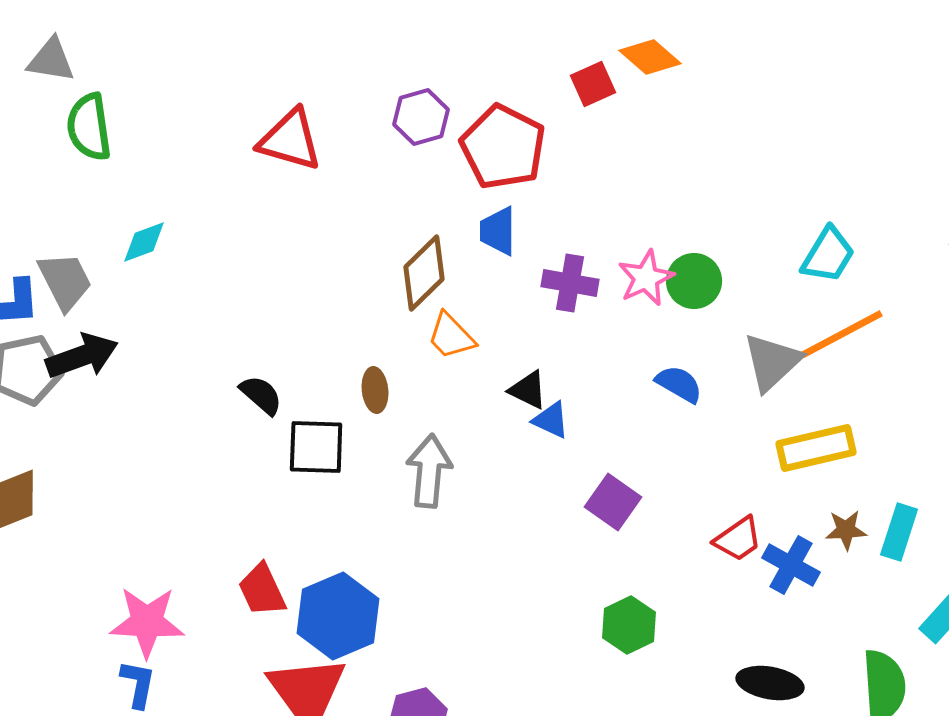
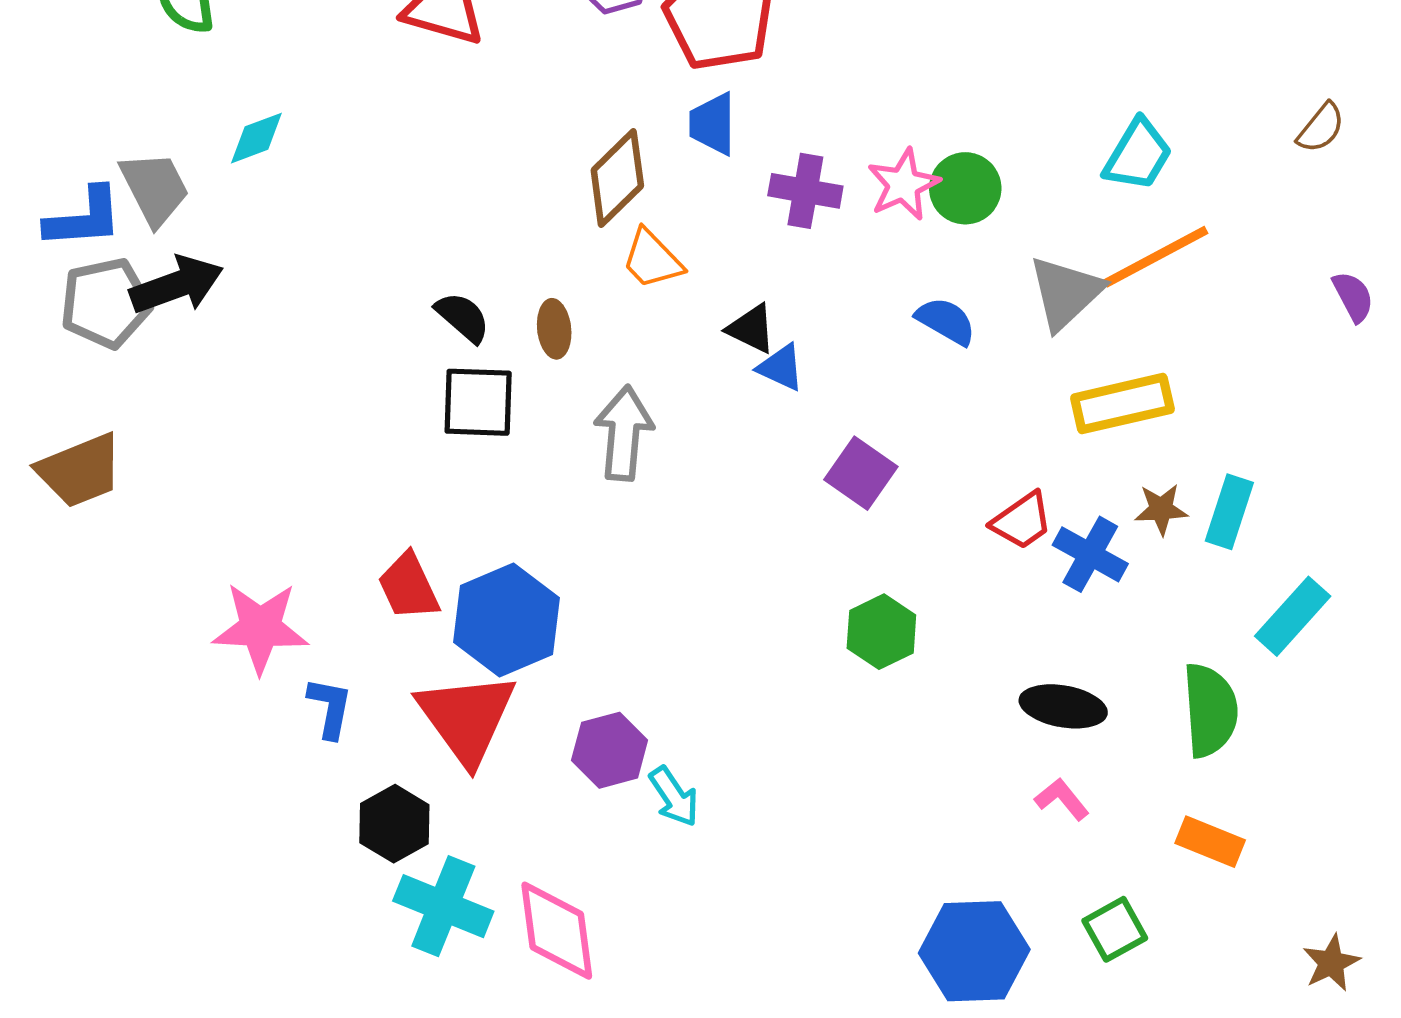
black semicircle: (261, 395) -> (463, 317), moved
blue L-shape: (138, 684) -> (330, 708), moved

